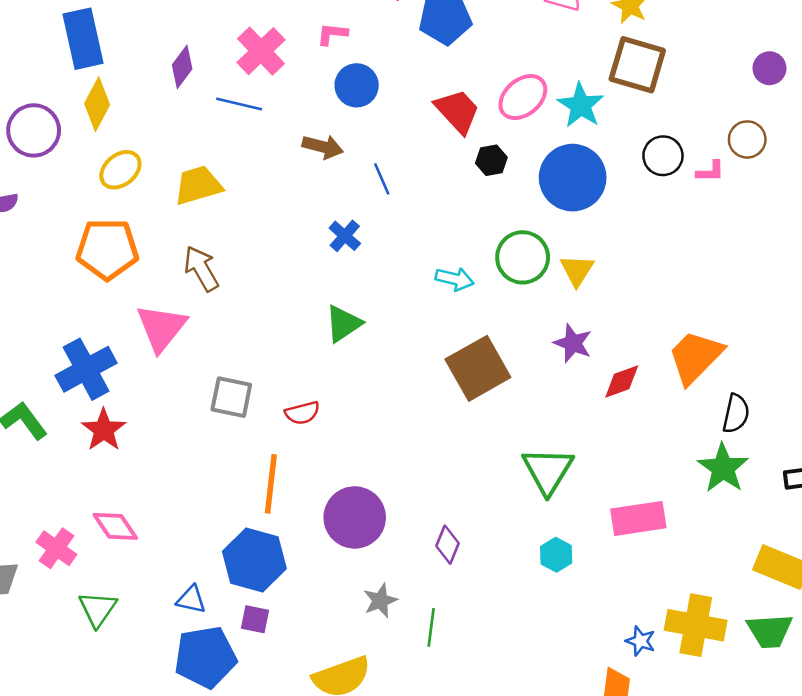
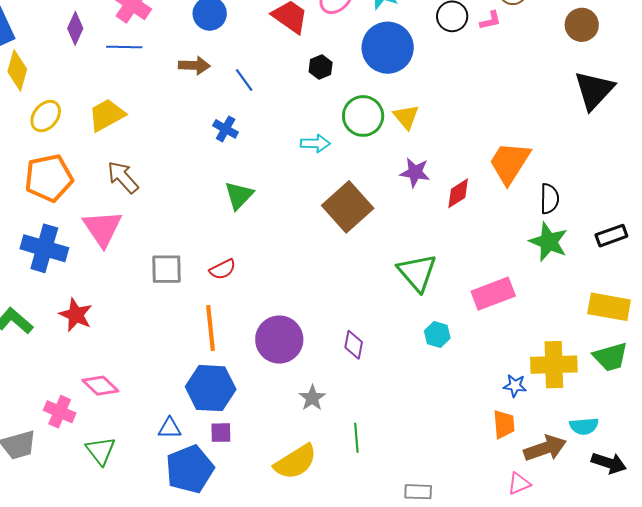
black hexagon: (491, 160) -> (321, 67), moved
blue cross: (86, 369) -> (44, 248), moved, turned -33
green line: (431, 627) -> (356, 438), moved

